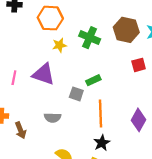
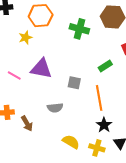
yellow star: (59, 45) -> (25, 38), moved
pink line: (14, 78) -> (14, 75), turned -64
green rectangle: (93, 80) -> (105, 66), moved

